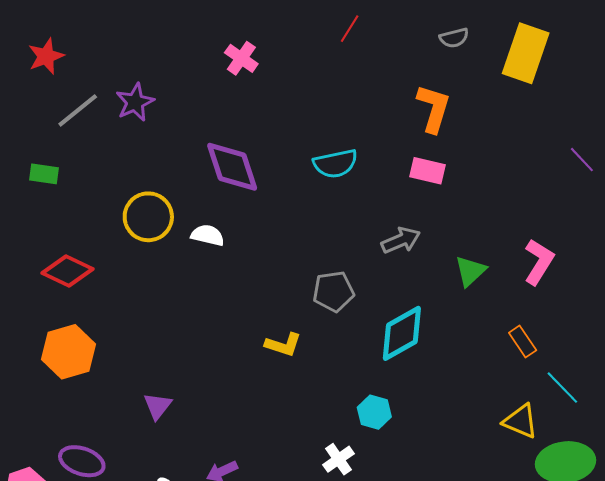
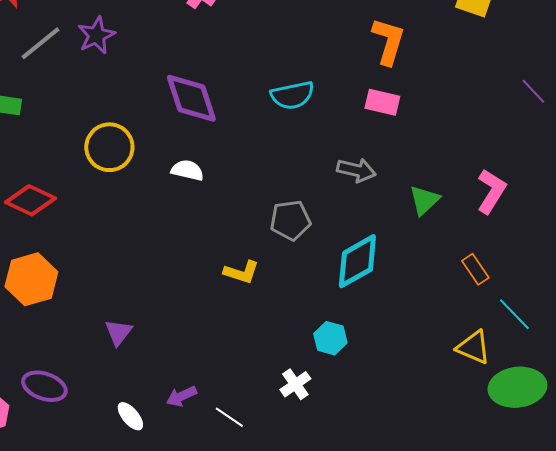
white semicircle: (208, 235) -> (187, 170), moved
gray arrow: (401, 240) -> (356, 170), turned 36

